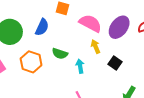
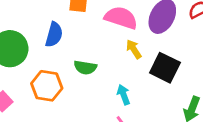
black square: (115, 63) -> (165, 68), size x1.5
cyan arrow: (80, 66) -> (124, 95), moved

